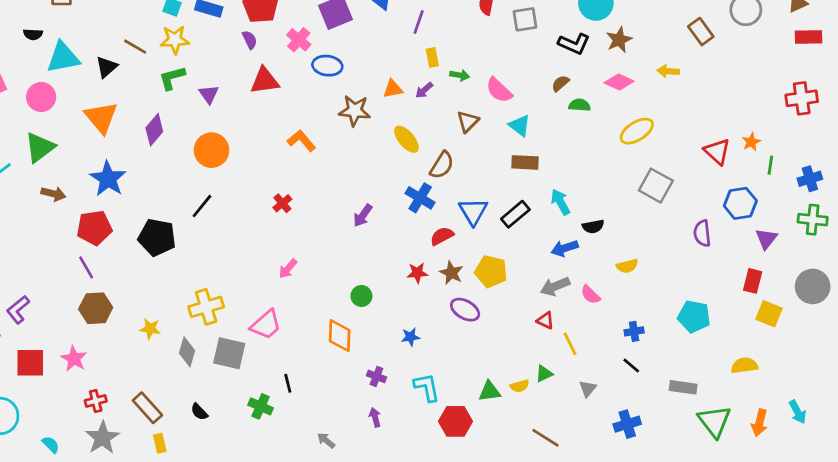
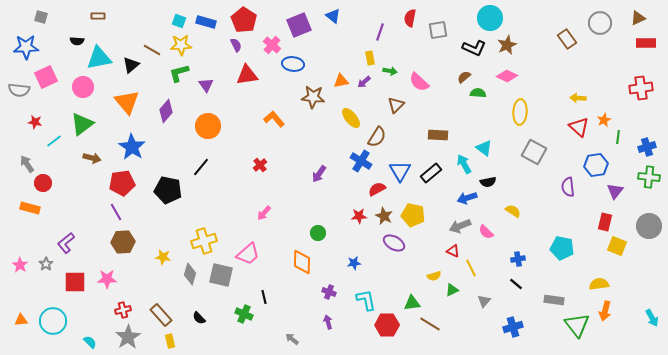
purple line: (419, 22) -> (380, 32), moved
yellow arrow: (668, 71) -> (578, 98), moved
cyan triangle: (520, 126) -> (484, 148), moved
yellow ellipse: (637, 131) -> (520, 112), turned -55
yellow semicircle: (627, 266) -> (513, 211), turned -133
pink star: (74, 359) -> (107, 279), turned -30
yellow semicircle: (520, 386) -> (434, 276), moved
cyan arrow: (798, 412) -> (652, 318), moved
orange arrow: (759, 423) -> (605, 311), moved
brown line: (545, 438) -> (430, 324), moved

